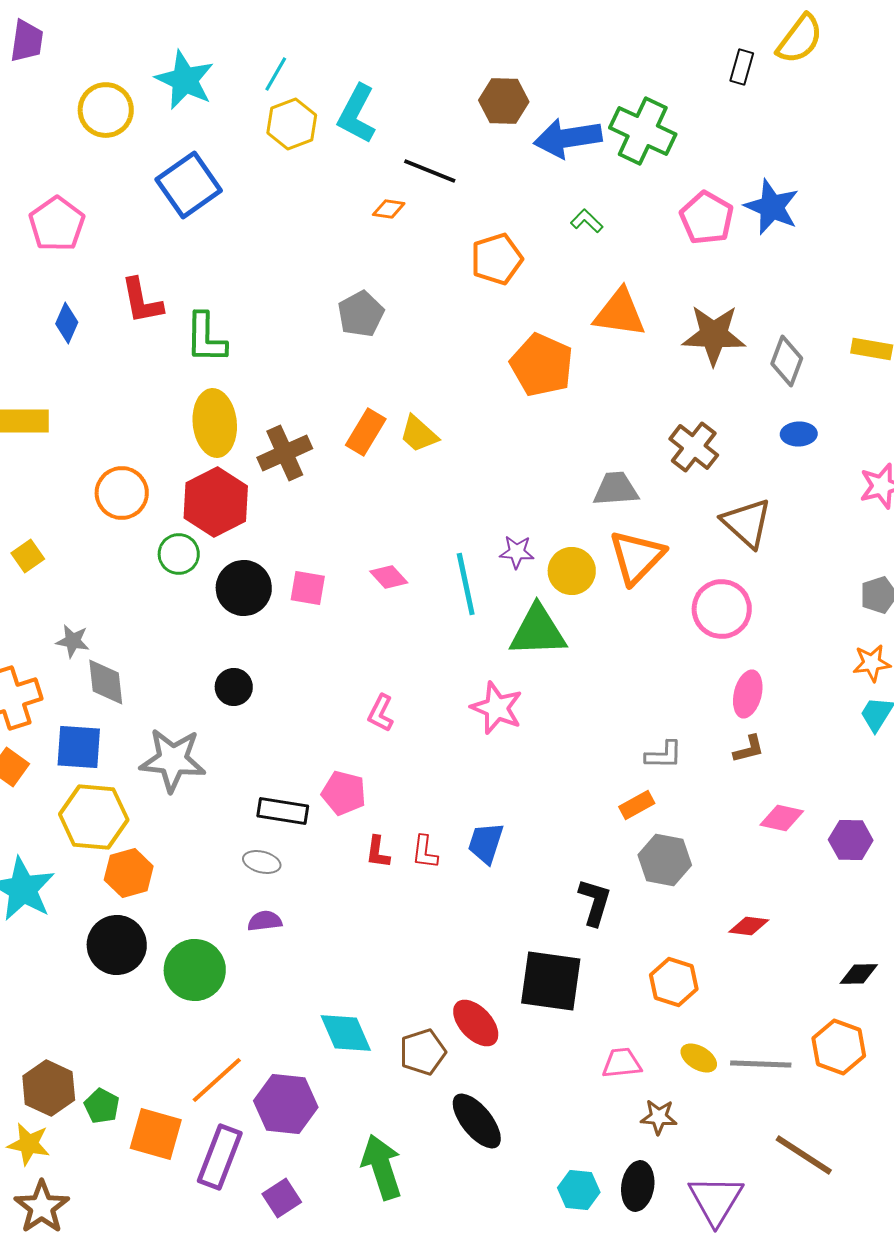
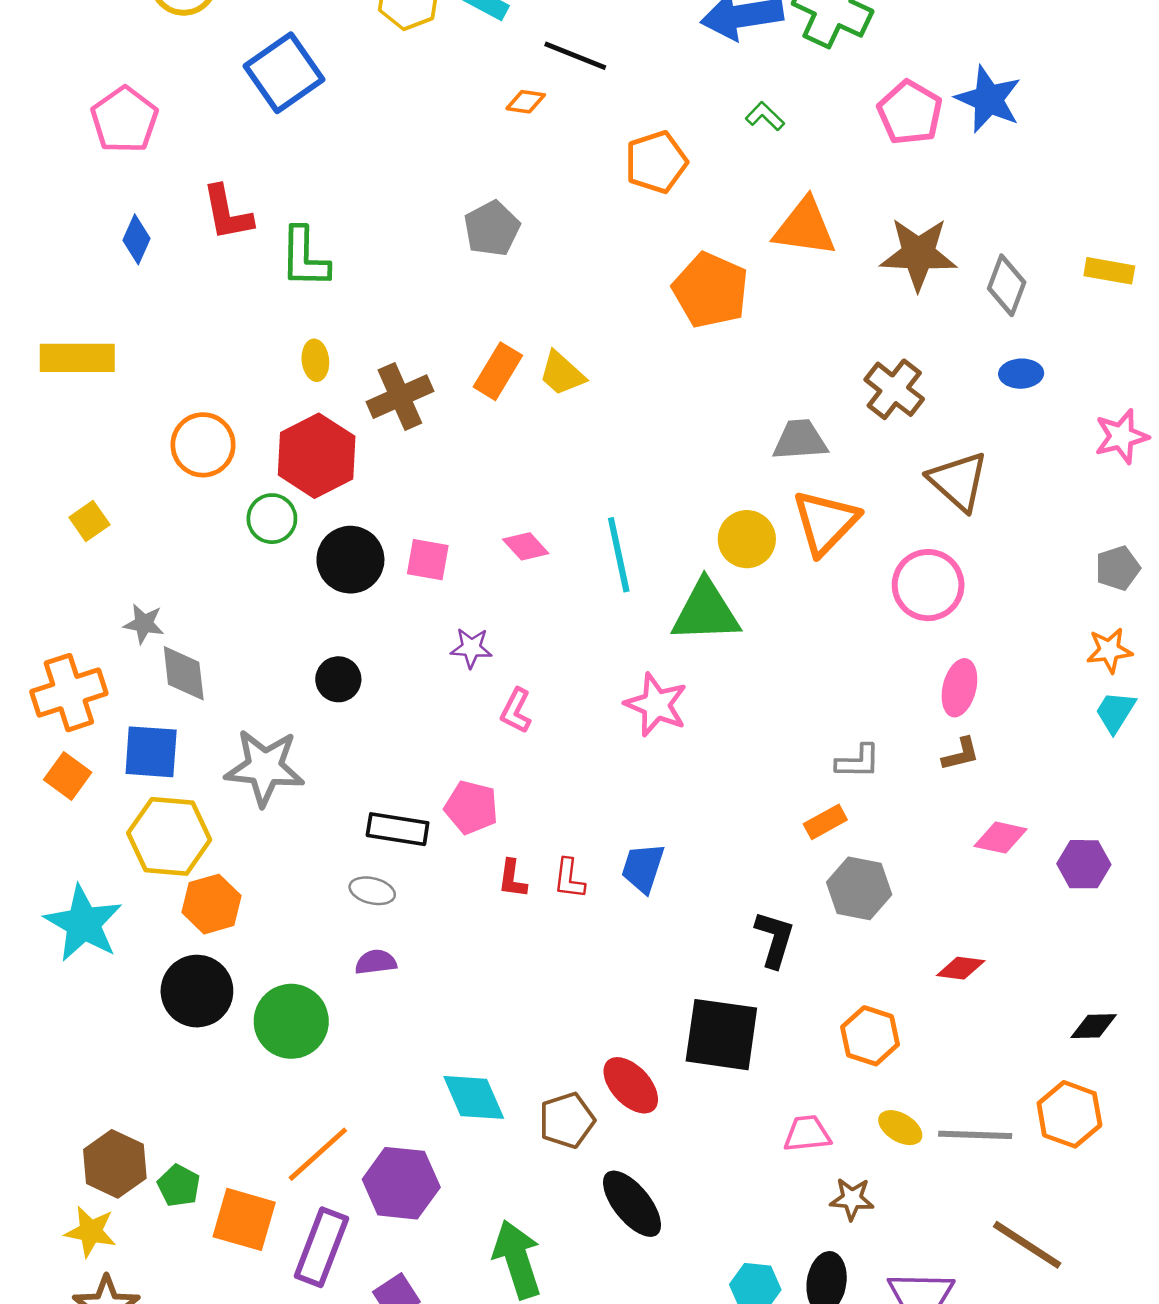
yellow ellipse: (215, 423) -> (315, 360), size x0.5
purple star: (517, 552) -> (471, 648), moved

